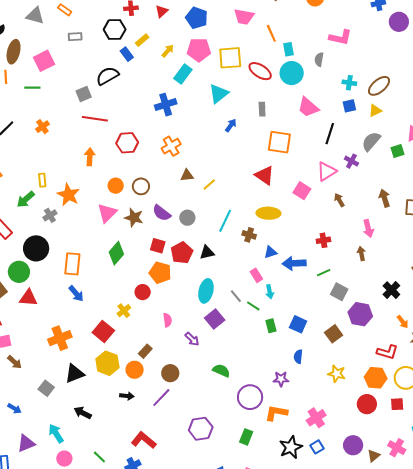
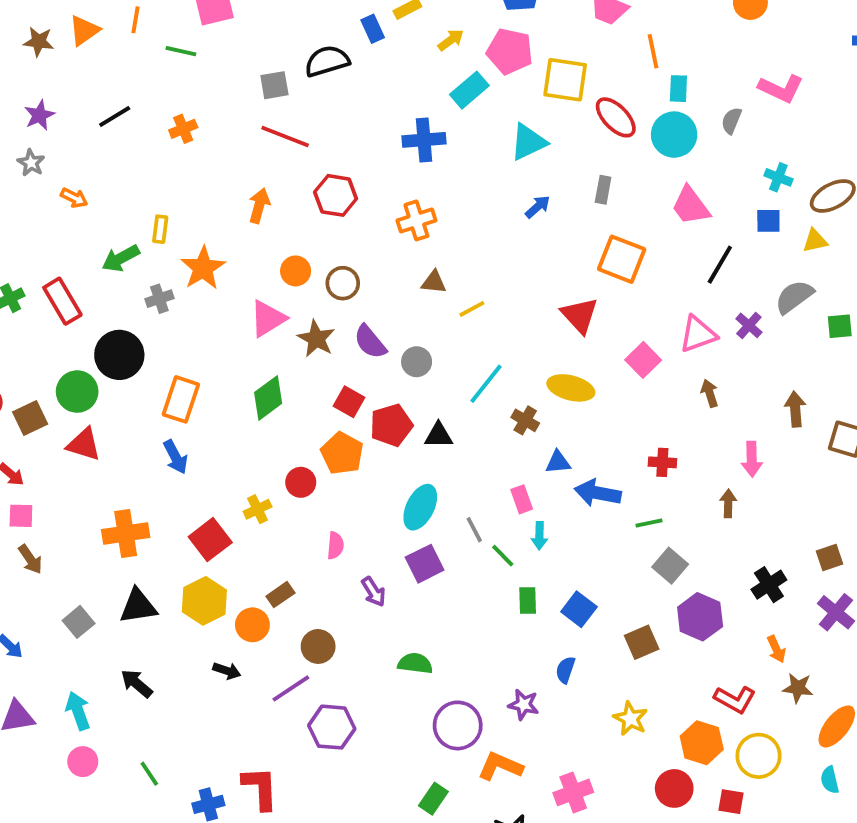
green semicircle: (221, 371) -> (415, 663), turned -30
purple hexagon: (201, 429) -> (332, 727), moved
red L-shape: (144, 440) -> (260, 788), moved, turned 35

